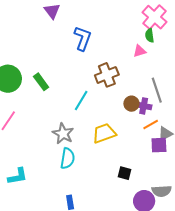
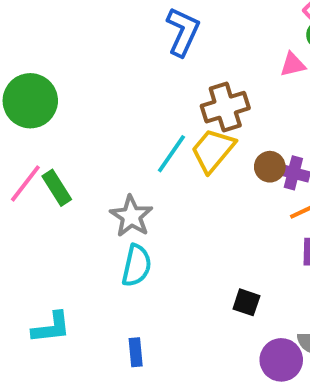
green rectangle: (41, 82) -> (57, 188), moved
yellow trapezoid: (104, 133) -> (213, 150), moved, turned -35
cyan L-shape: (17, 176) -> (51, 328), moved

